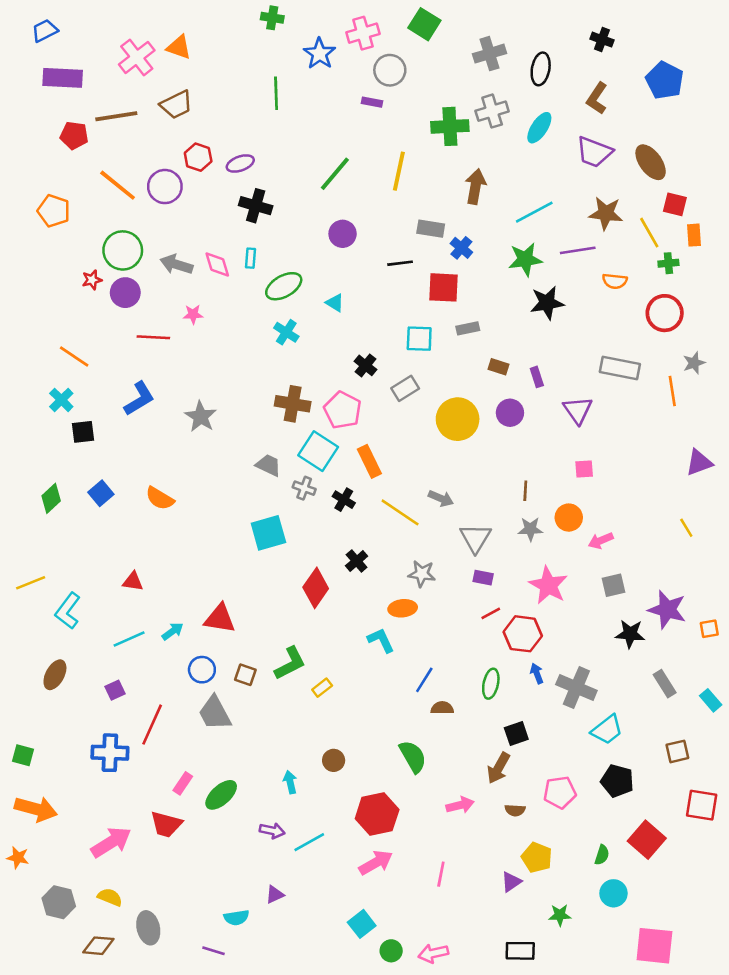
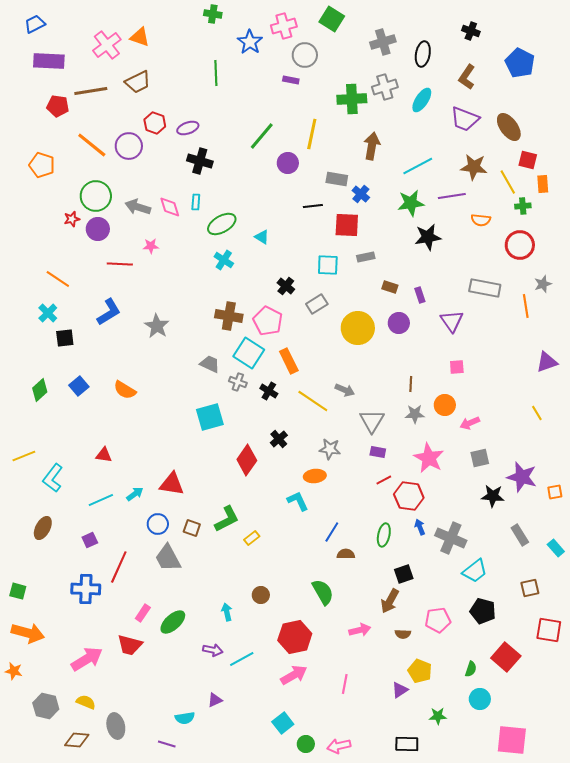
purple circle: (343, 234) -> (288, 163), moved

